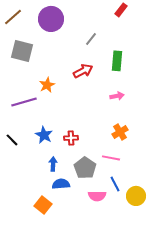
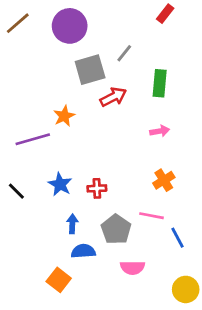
gray square: (22, 51) -> (90, 70), moved, turned -30
blue line: (115, 184) -> (177, 238), moved
yellow circle: (136, 196) -> (186, 289), moved

